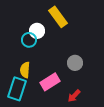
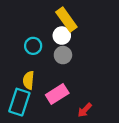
white circle: (37, 31) -> (62, 36), moved
gray circle: (75, 63) -> (63, 55), moved

